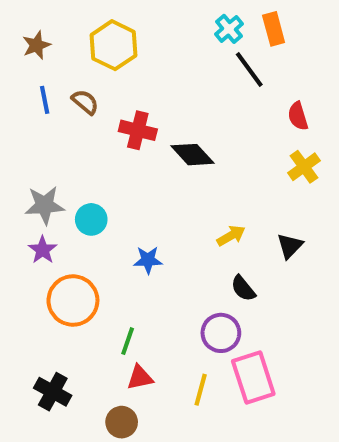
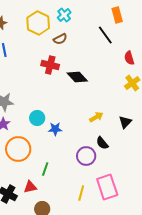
cyan cross: (229, 29) -> (64, 15), moved
brown semicircle: (85, 102) -> (60, 39), moved, turned 112
cyan circle: (91, 219) -> (37, 118), moved
purple circle: (221, 333) -> (86, 156), moved
red triangle: (140, 378) -> (30, 187), moved

